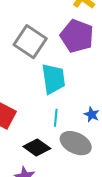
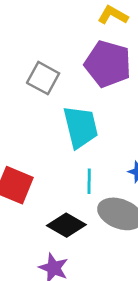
gray square: (30, 42) -> (43, 78), size x0.7

